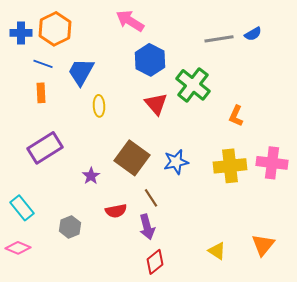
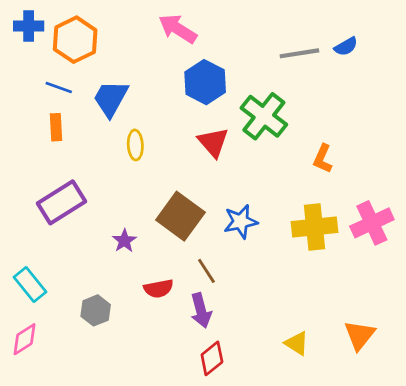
blue cross: (21, 33) -> (29, 26), moved
pink cross: (272, 163) -> (372, 223), turned -32
pink diamond: (18, 248) -> (25, 339), turned -55

